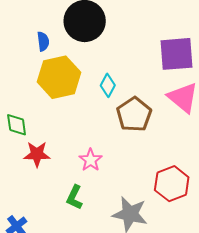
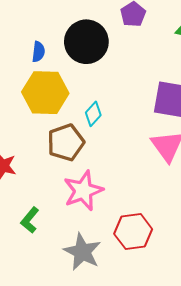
brown pentagon: (134, 114) -> (66, 142), moved
pink star: (91, 160) -> (83, 191), moved, size x1.6

